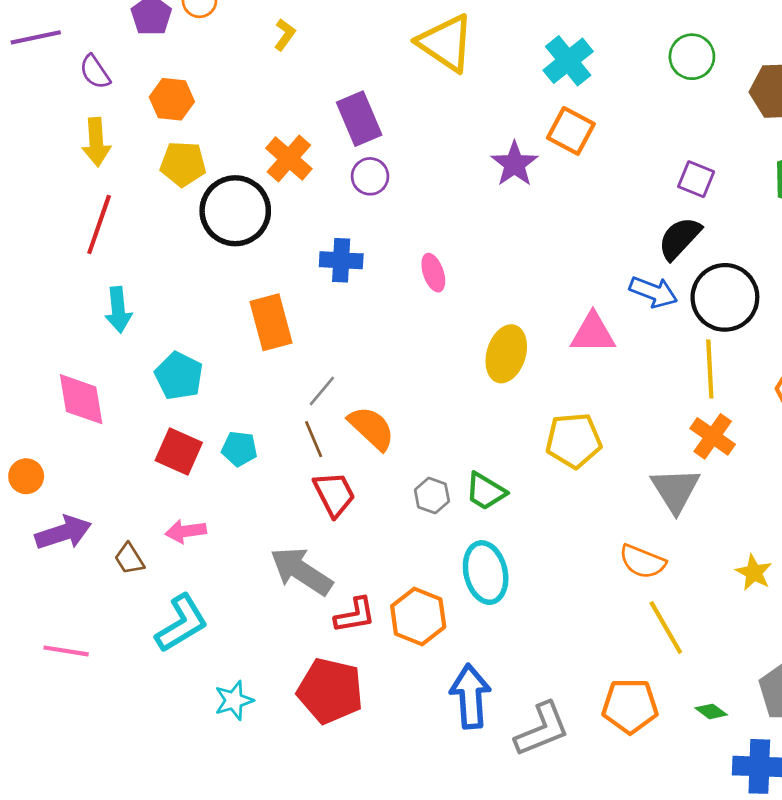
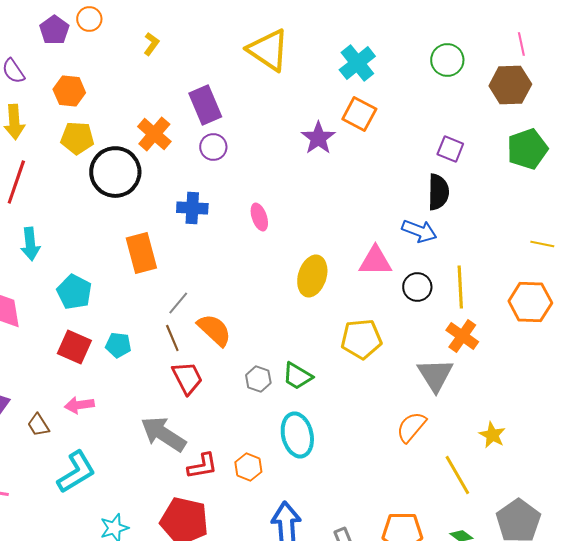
black semicircle: (680, 238) -> (438, 192), turned 138
black circle: (725, 297) -> (417, 287), moved, size x0.6
orange semicircle: (642, 562) -> (411, 427), turned 108
orange hexagon: (418, 617) -> (248, 467), size x0.7
yellow line: (666, 628) -> (457, 475), moved

